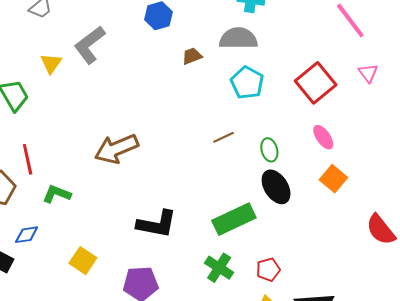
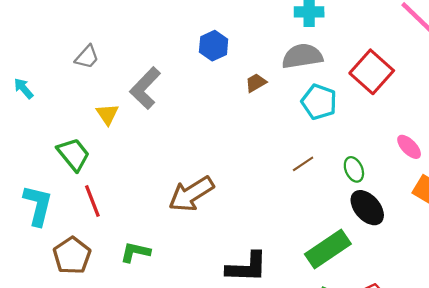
red square: (316, 83) -> (372, 72), moved
red line: (28, 159) -> (92, 201), moved

